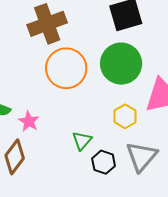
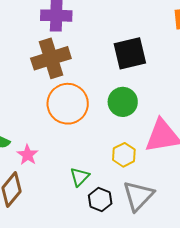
green circle: (121, 64) -> (123, 102), size x0.7

